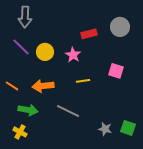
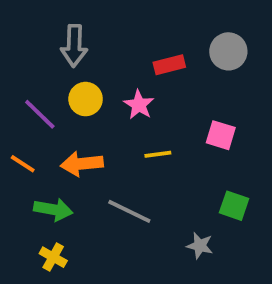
gray arrow: (25, 17) -> (74, 46), moved
purple line: (21, 47) -> (40, 114), moved
green square: (128, 128) -> (234, 206), moved
yellow cross: (20, 132) -> (53, 257), moved

